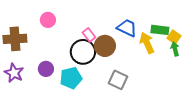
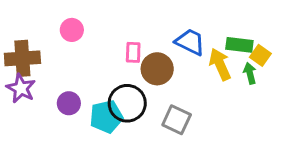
pink rectangle: (89, 35) -> (133, 52), turned 40
green arrow: (175, 49) -> (250, 73), moved
black circle: (83, 52) -> (127, 103), moved
purple star: (14, 73) -> (21, 88), moved

